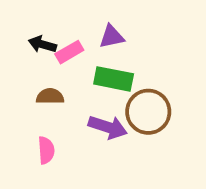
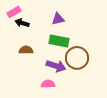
pink rectangle: (69, 52) -> (14, 12), moved
pink semicircle: (46, 150) -> (48, 84), moved, turned -88

